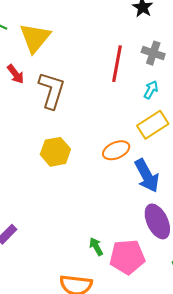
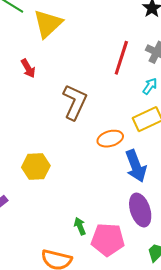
red arrow: (16, 74) -> (28, 68), moved
brown L-shape: (52, 90) -> (75, 102), moved
yellow hexagon: (55, 152) -> (36, 167), moved

